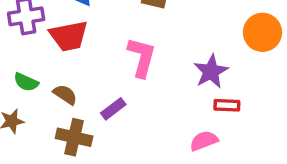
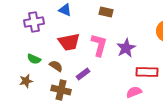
red trapezoid: (69, 36) -> (69, 42), moved
purple star: (211, 71) -> (126, 48), moved
red rectangle: (227, 105) -> (147, 72), size x1.5

